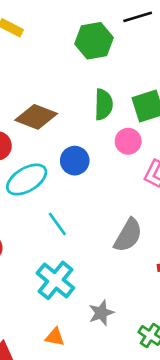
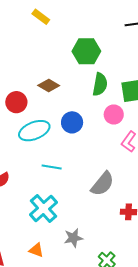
green hexagon: (94, 41) -> (86, 51), moved
brown diamond: (36, 117) -> (49, 86), size x0.7
cyan line: (57, 224) -> (52, 167), turned -54

